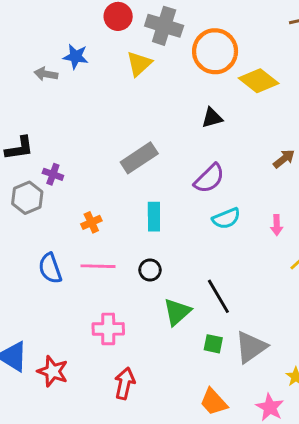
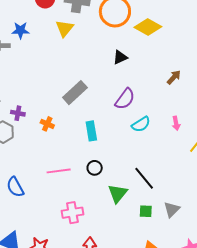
orange cross: (91, 222) -> (47, 124), moved, turned -32
blue semicircle: (50, 268) -> (15, 187), moved
gray triangle: (251, 347) -> (172, 209), size x0.7

